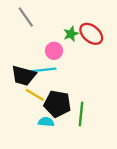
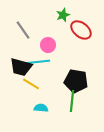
gray line: (26, 17) -> (23, 30), moved
green star: (71, 34) -> (63, 15), moved
black pentagon: (57, 104) -> (76, 81), moved

